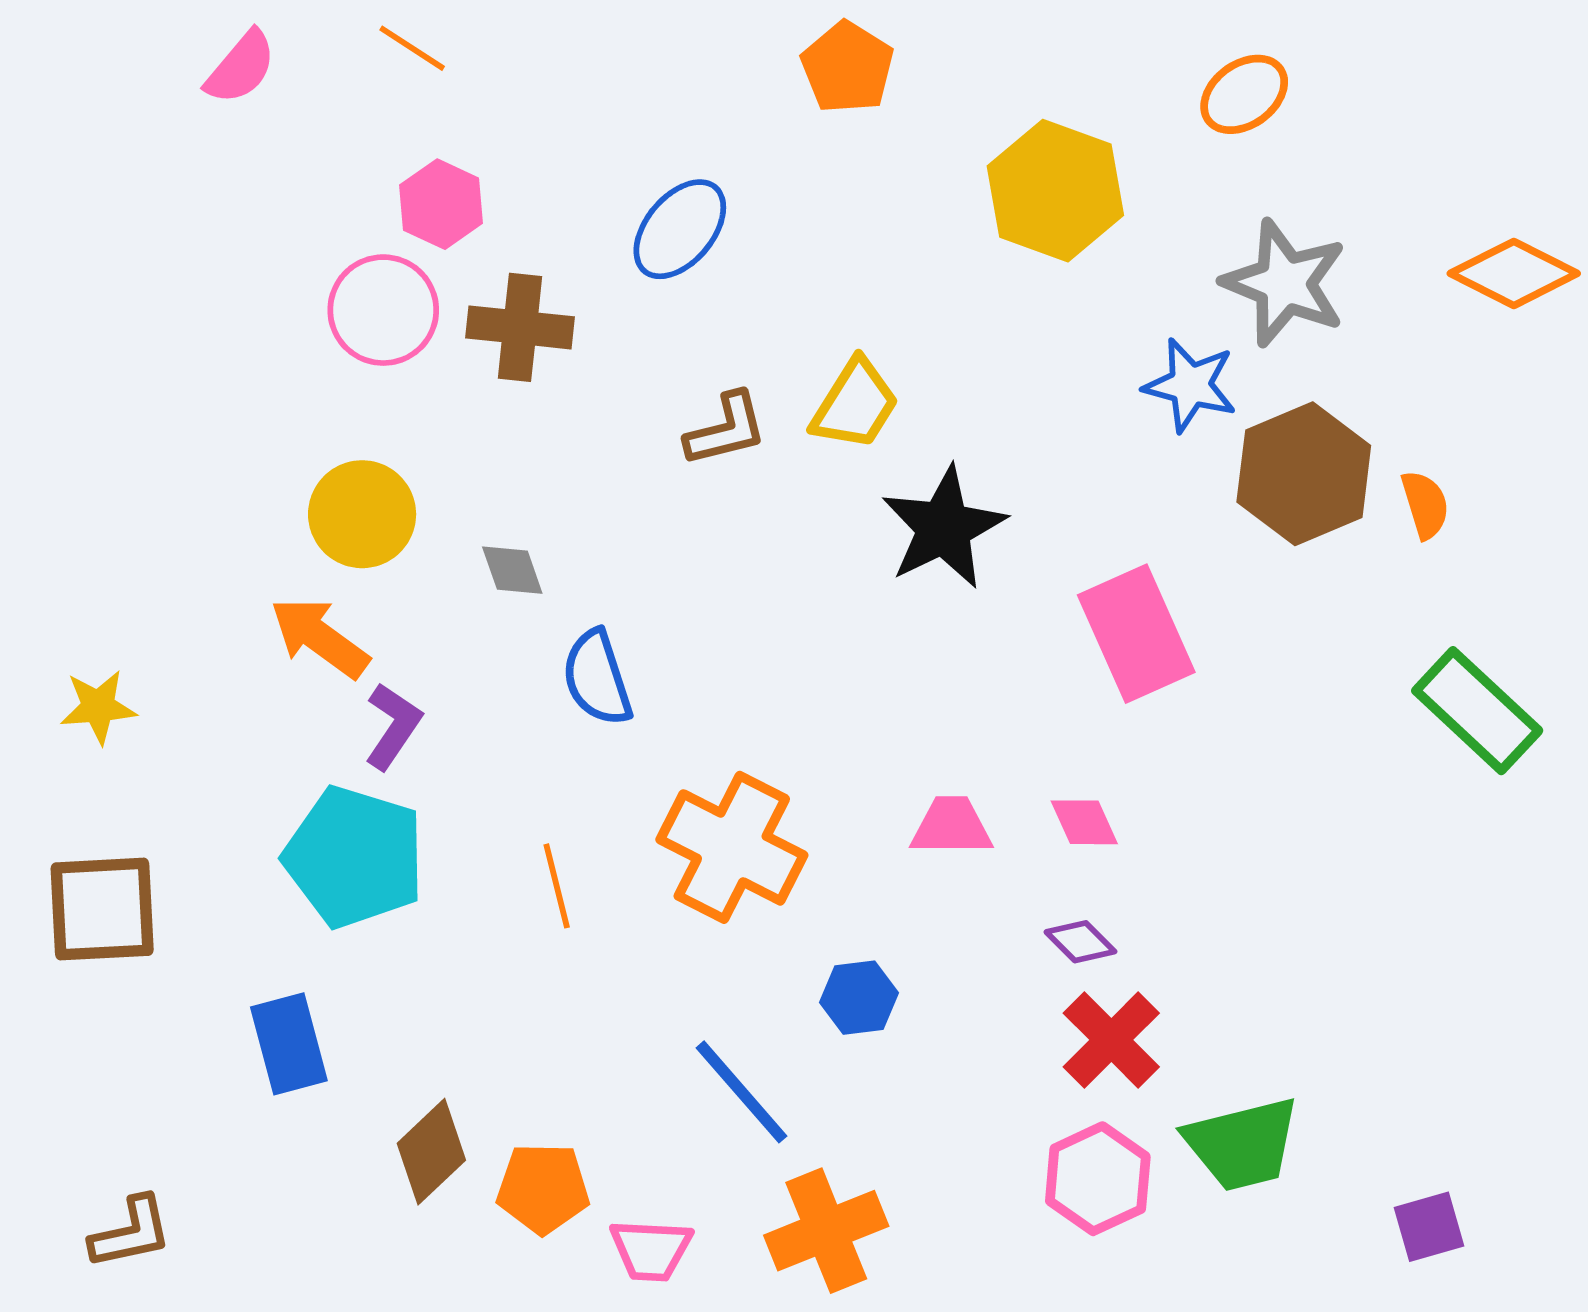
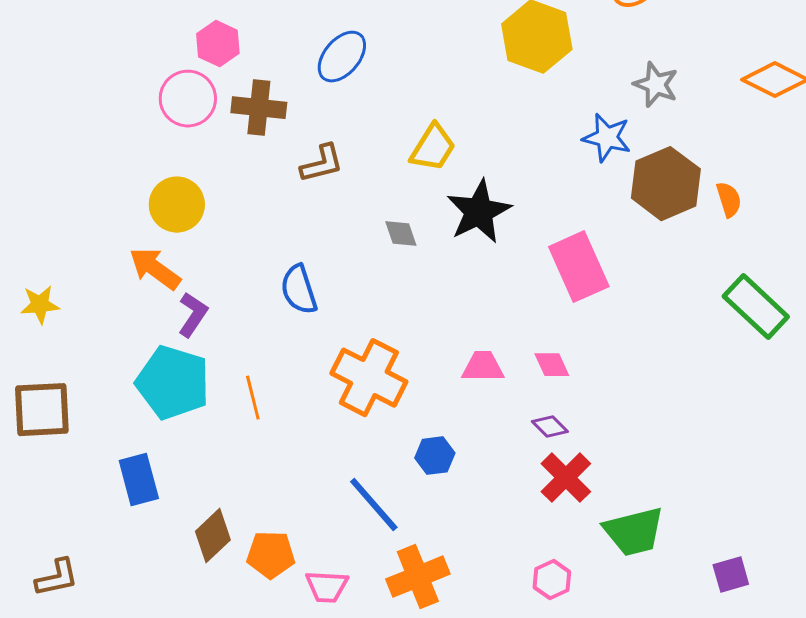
gray star: (1285, 283) -> (656, 85), size x0.7
brown L-shape: (726, 429) -> (322, 164), moved
gray diamond: (512, 570) -> (401, 234), moved
orange line: (557, 886) -> (253, 398), moved
pink hexagon: (1098, 1179) -> (552, 580), moved, size x0.7

